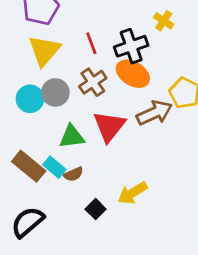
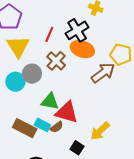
red line: (91, 43) -> (49, 34), turned 56
red triangle: (109, 126) -> (67, 112), moved, turned -40
green triangle: (72, 137) -> (50, 101), turned 30

